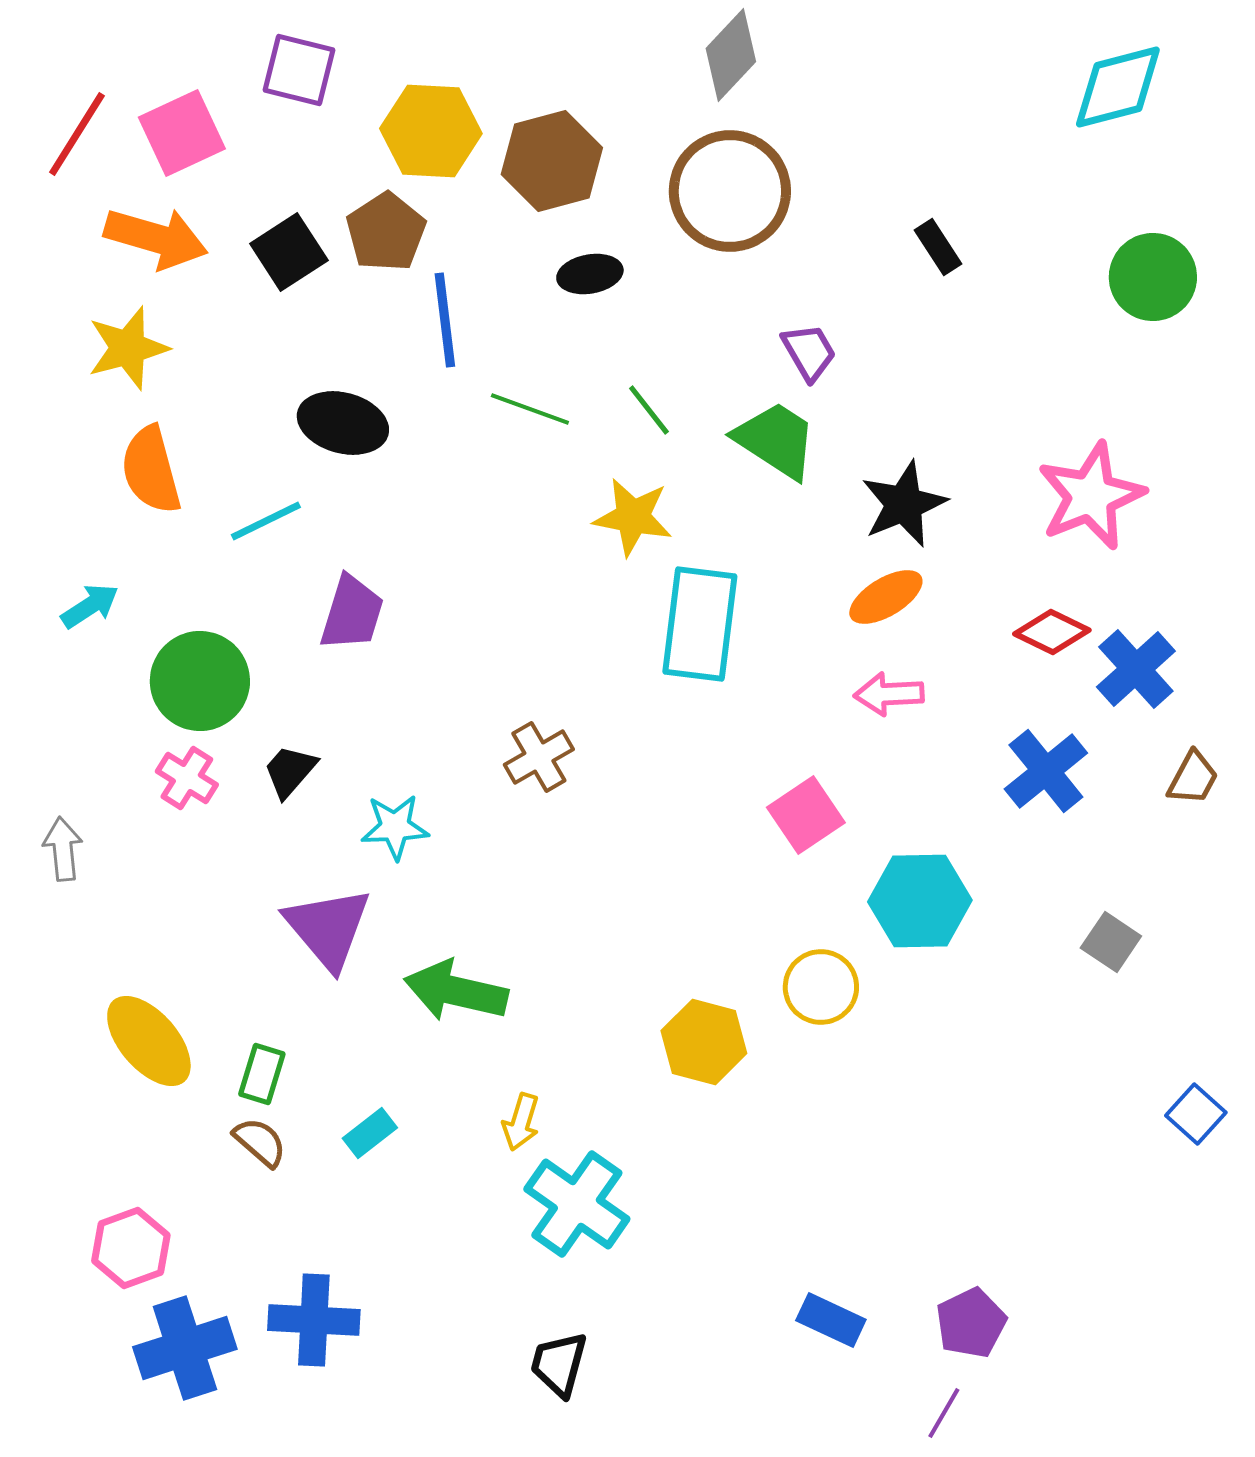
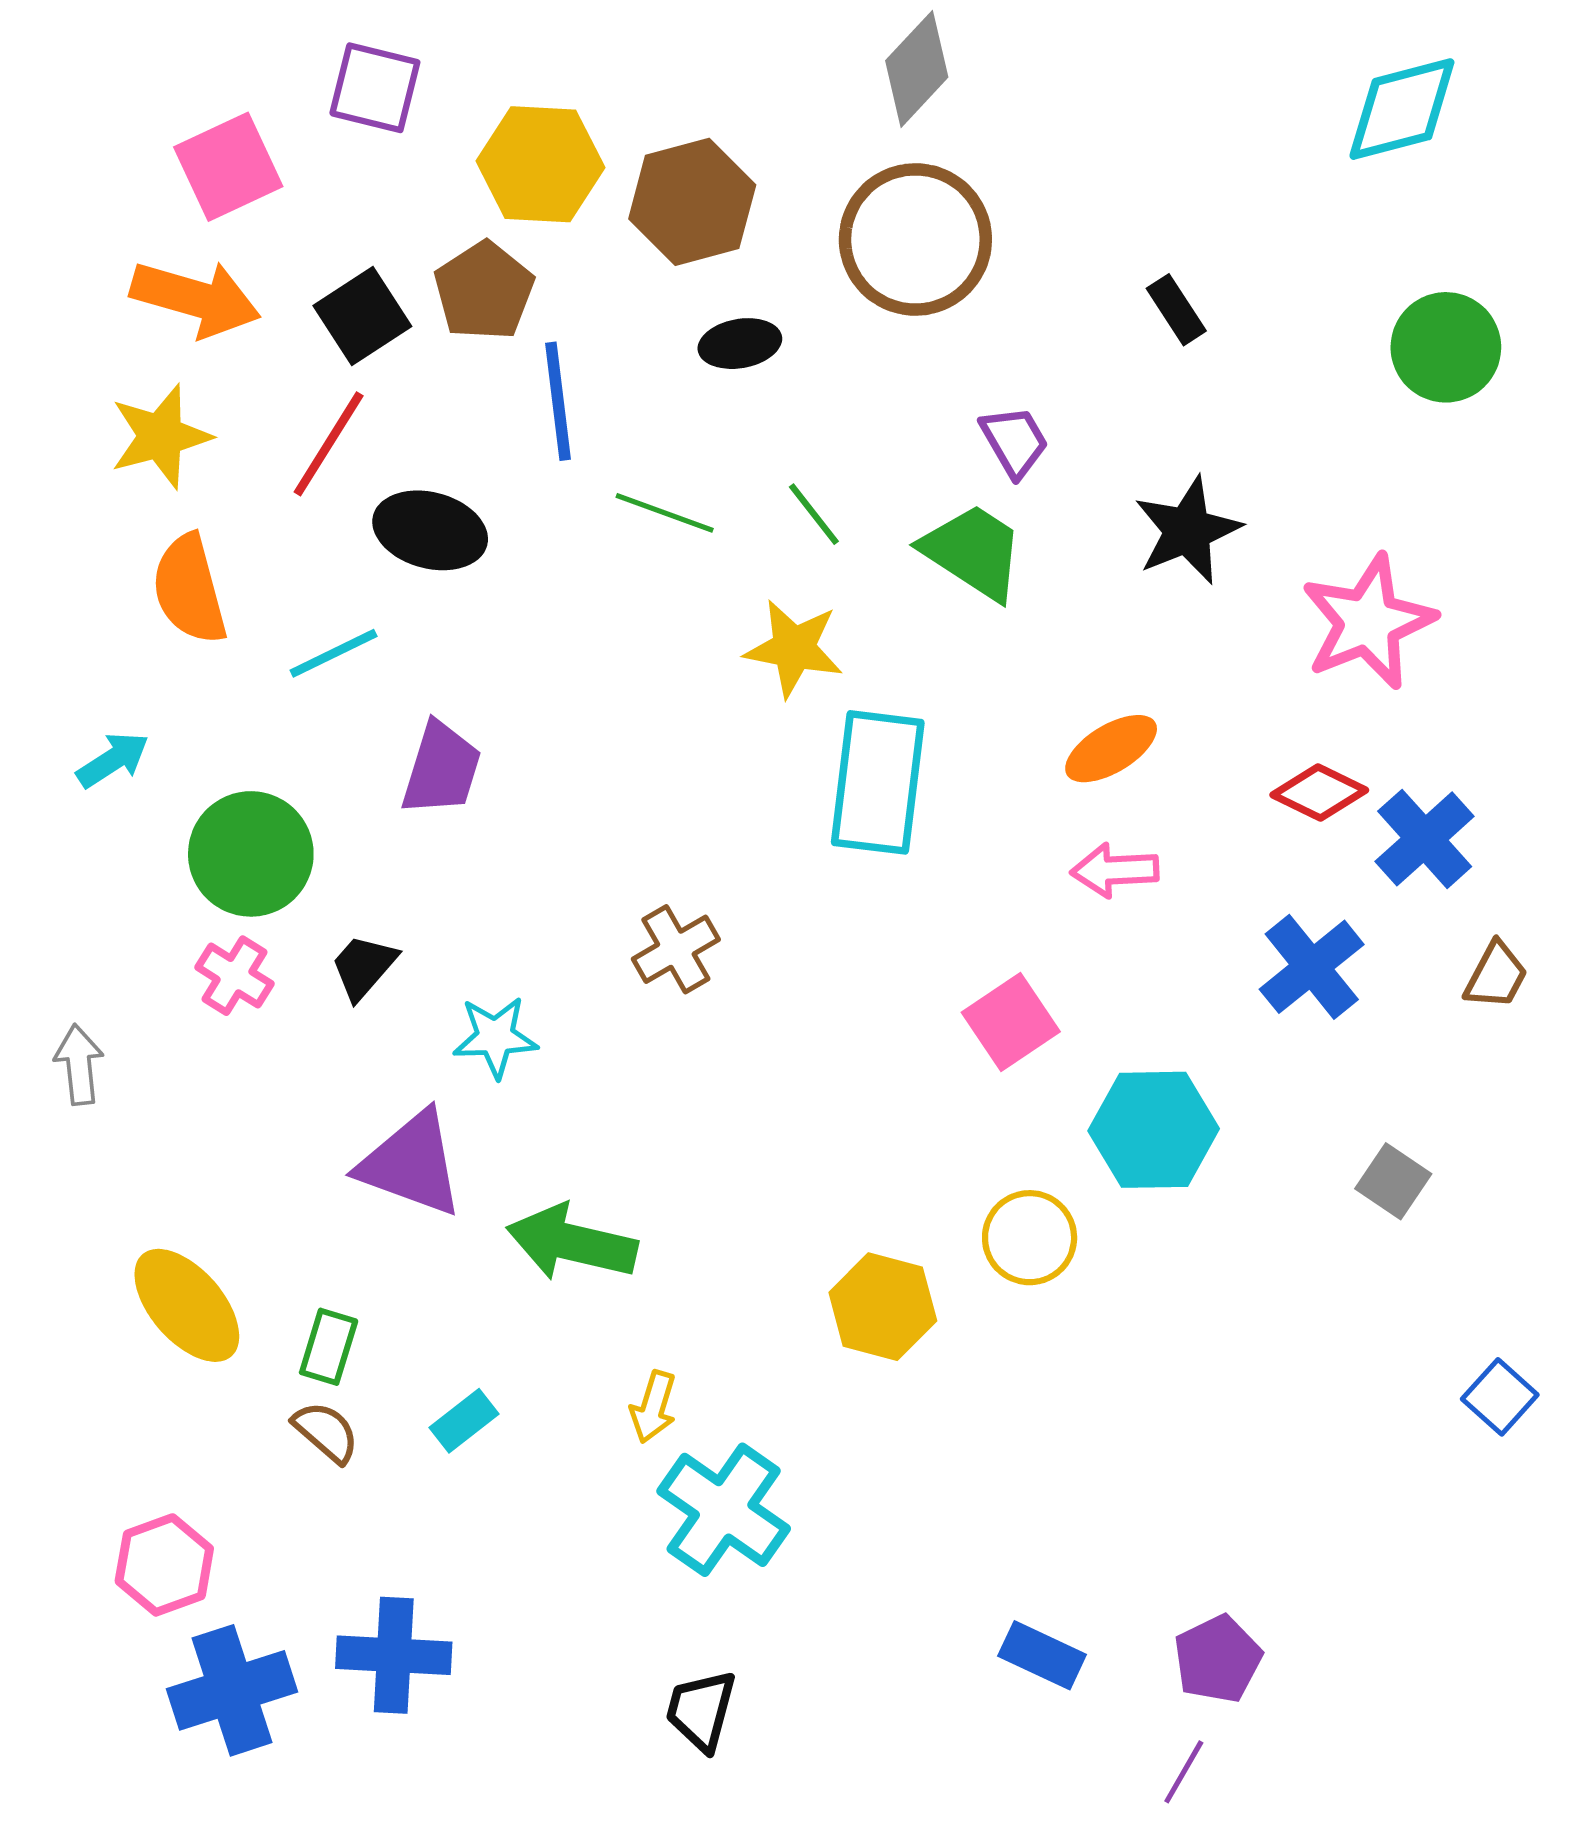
red line: (77, 134) -> (329, 444), moved
black star: (904, 504) -> (1188, 530), moved
purple triangle: (328, 928) -> (411, 1164), turned -30

